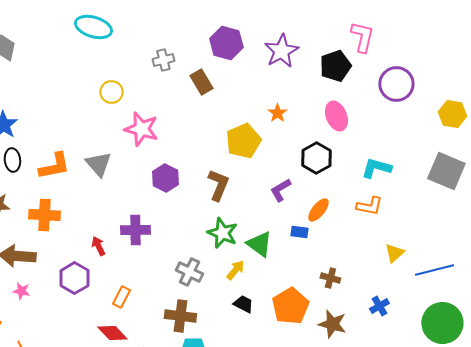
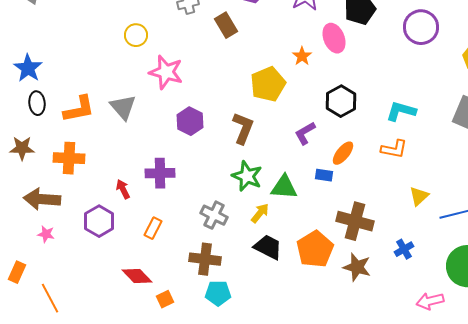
pink ellipse: (336, 116) -> (334, 38), moved
green triangle: (259, 244) -> (284, 187), turned -32
brown cross: (330, 278) -> (355, 221), size x1.8
orange rectangle: (121, 297) -> (153, 228), moved
black trapezoid: (243, 304) -> (268, 247), size x1.4

